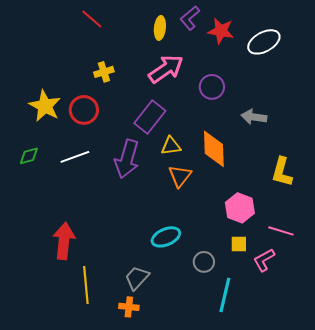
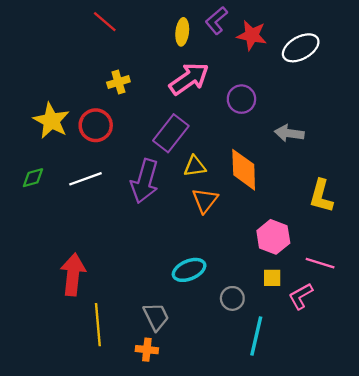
gray trapezoid: (137, 278) -> (156, 317), turned 112

